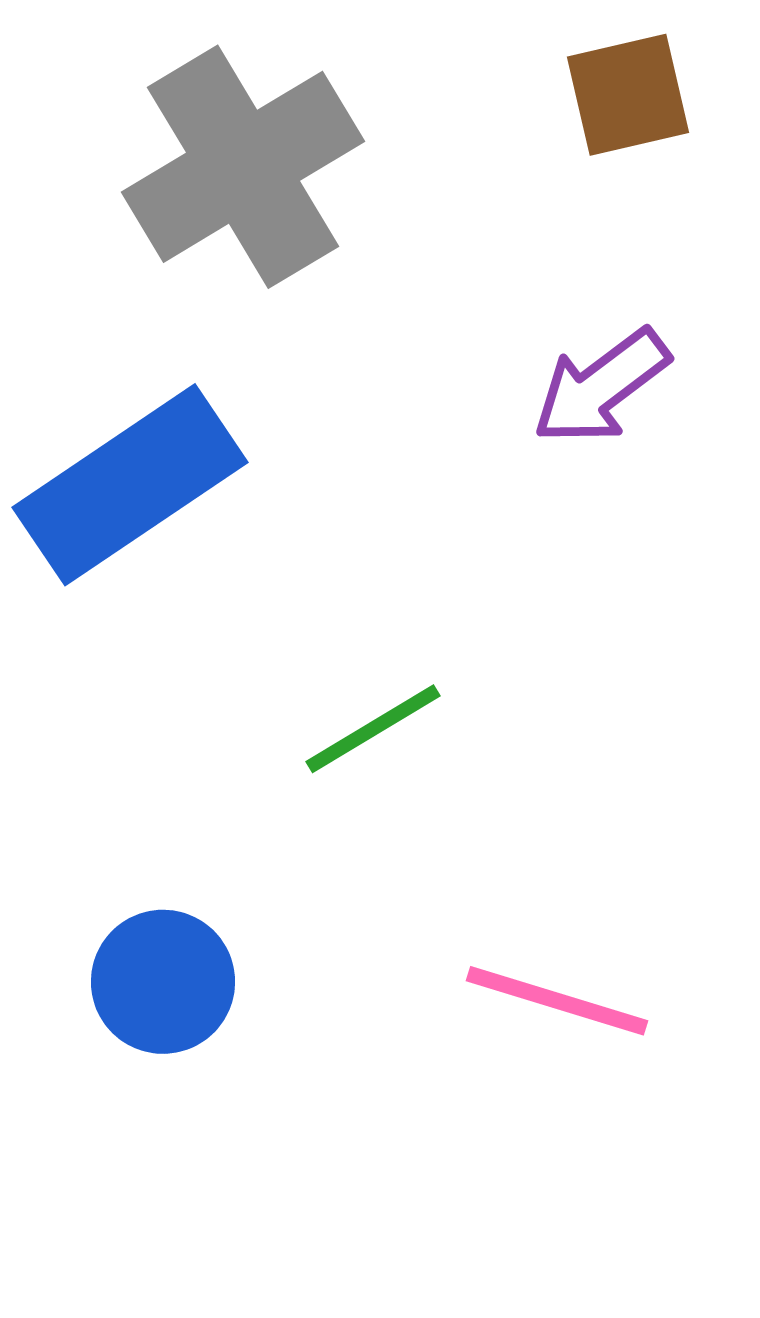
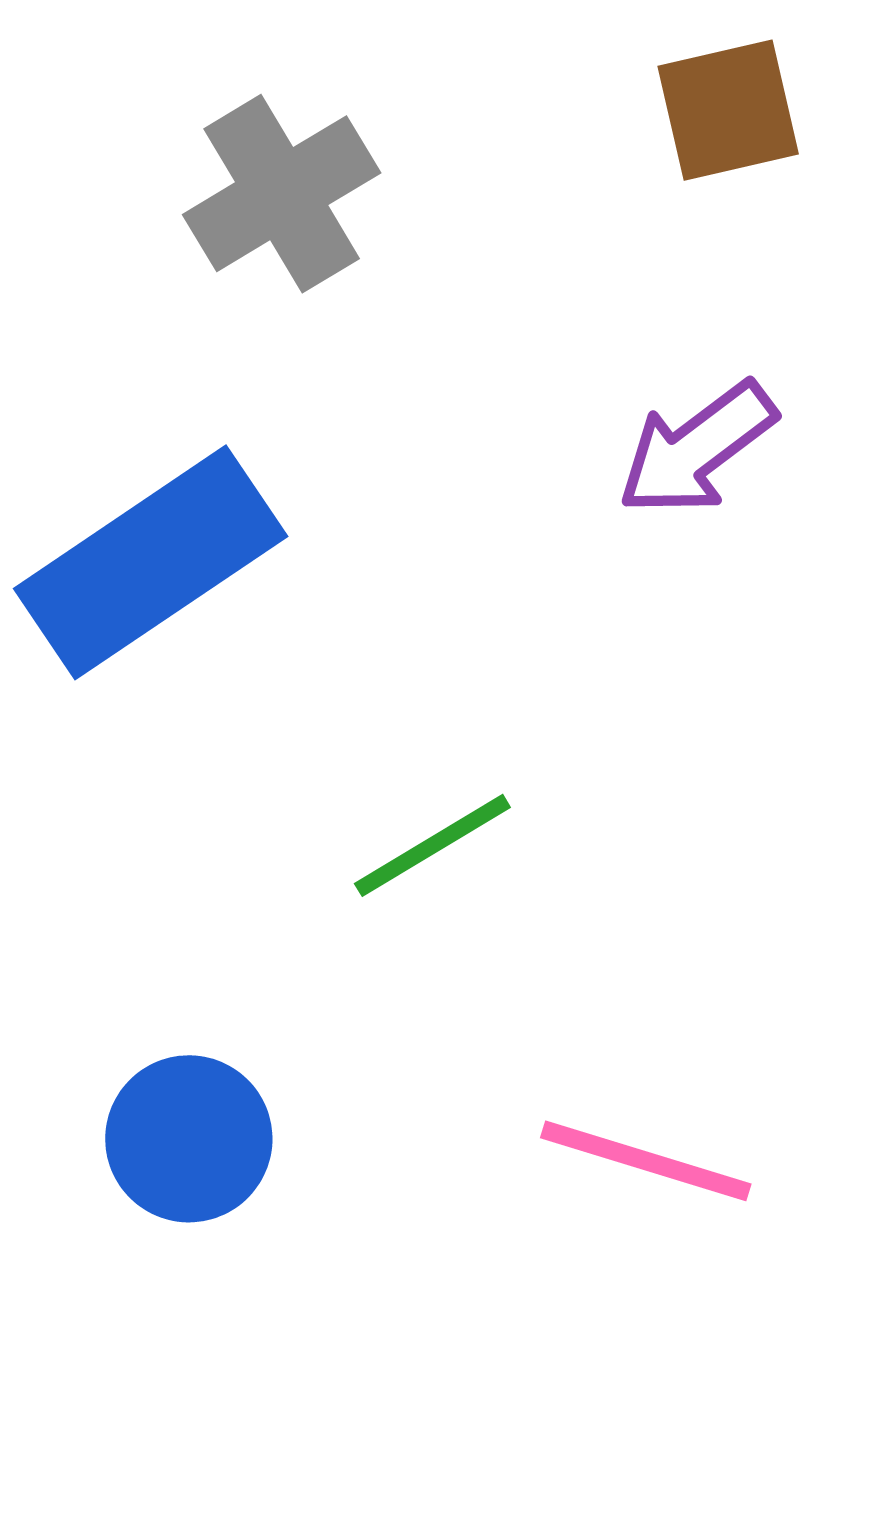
gray cross: (243, 167) -> (282, 194), size x0.7

